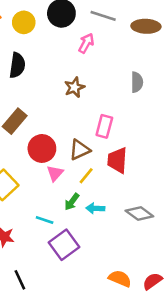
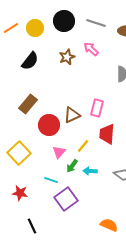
pink arrow: (86, 43) -> (91, 49), moved, turned -77
black semicircle: (17, 65) -> (30, 61), turned 30
brown star: (74, 87) -> (67, 57), moved
brown triangle: (80, 150) -> (72, 115), moved
pink triangle: (55, 173) -> (59, 152), moved

